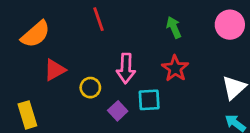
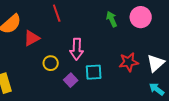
pink circle: (230, 25) -> (141, 17), moved
red star: (175, 68) -> (129, 62), moved, turned 30
red triangle: (55, 70) -> (32, 38), moved

